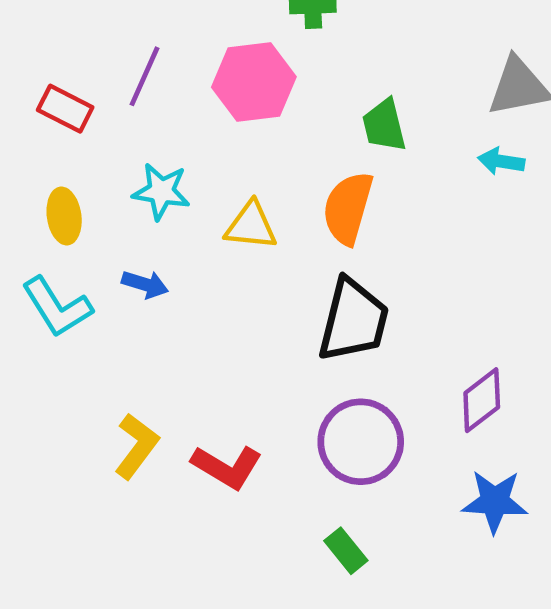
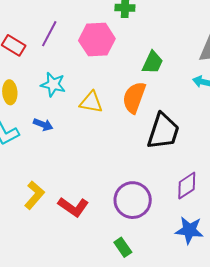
green trapezoid: (384, 125) -> (153, 62), turned -145
black trapezoid: (353, 320) -> (163, 131), moved

